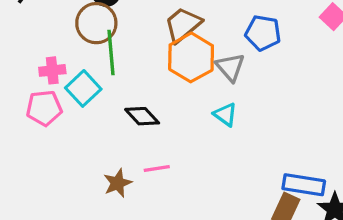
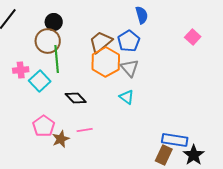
blue pentagon: (263, 33) -> (129, 41), moved, turned 30
pink pentagon: (44, 108) -> (44, 126), moved, turned -30

